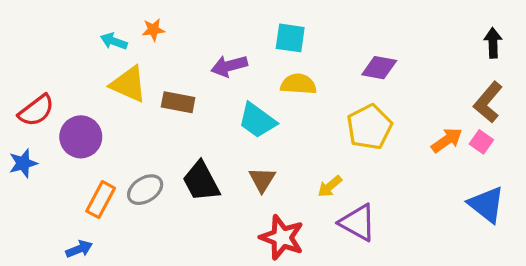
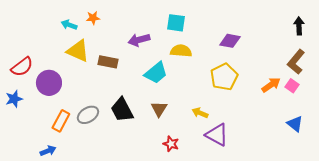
cyan trapezoid: (257, 120) -> (156, 73), turned -75
yellow arrow: (330, 186) -> (200, 113), turned 63
blue triangle: (486, 204) -> (295, 124), size x0.7
red star: (282, 237) -> (171, 144), size x0.6

